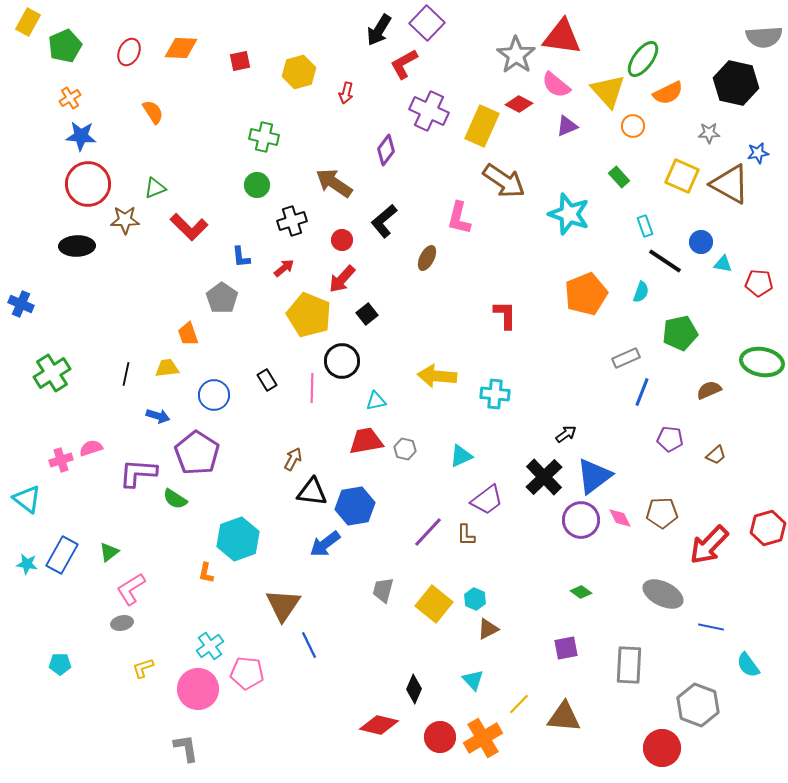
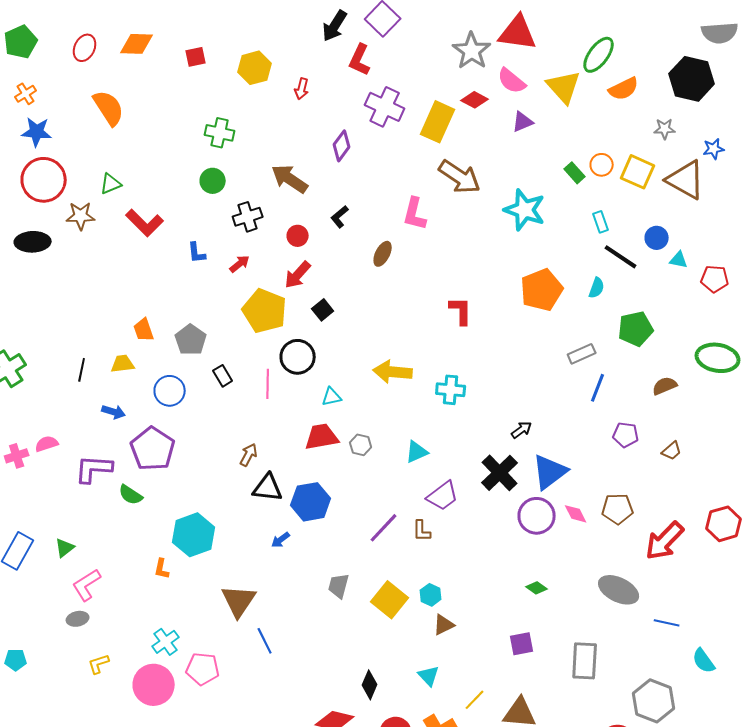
red L-shape: (404, 64) -> (360, 60), turned -36
orange semicircle: (153, 112) -> (109, 108), size x1.5
orange circle: (633, 126) -> (602, 165), moved
black L-shape: (384, 221) -> (340, 217), size x0.7
gray pentagon: (222, 298) -> (191, 340), moved
blue arrow: (325, 544) -> (281, 540), size x0.6

